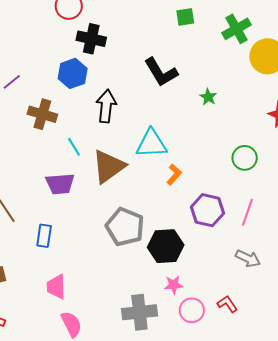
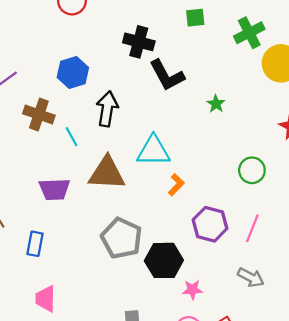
black cross: (91, 39) -> (139, 42), moved
cyan line: (74, 147) -> (72, 137), moved
brown triangle: (109, 166) -> (107, 173), turned 36
pink star: (174, 285) -> (192, 290), moved

